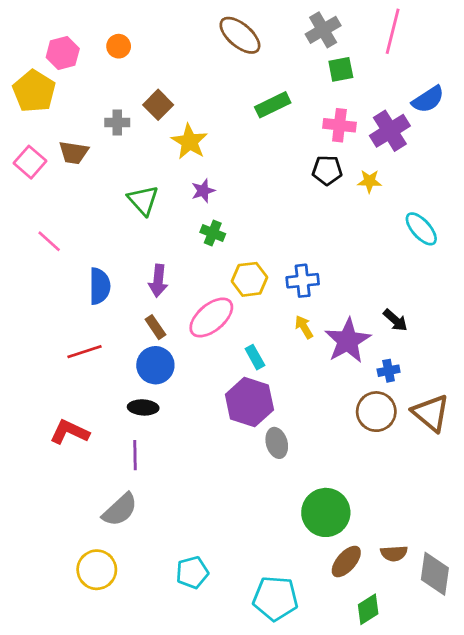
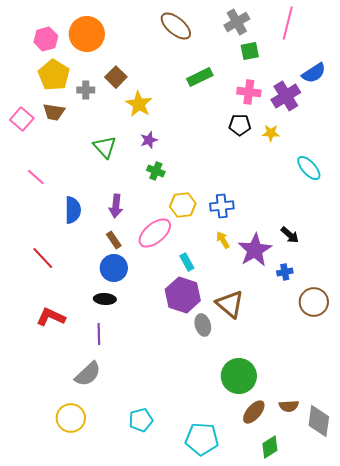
orange circle: (119, 46) -> (87, 34), size x2.0
yellow pentagon: (34, 91) -> (54, 75), moved
red line: (85, 352) -> (43, 258), moved, turned 65
brown circle: (376, 412) -> (314, 302), moved
brown triangle: (431, 413) -> (230, 304), moved

